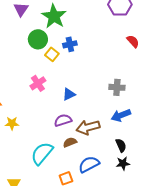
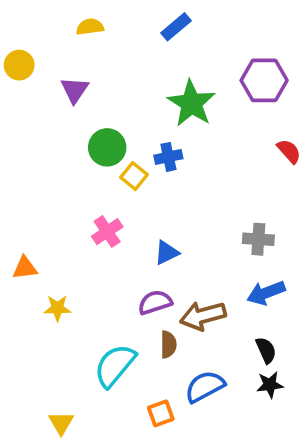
green star: (54, 16) -> (191, 103), moved
brown semicircle: (70, 142) -> (168, 344), turned 112

